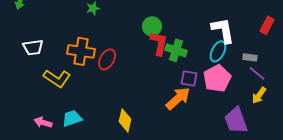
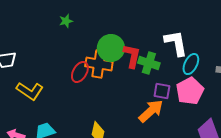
green circle: (152, 26) -> (111, 48), moved, size x1.4
white L-shape: (223, 30) -> (176, 43), moved
orange cross: (81, 51) -> (99, 64), moved

